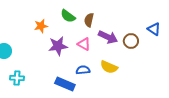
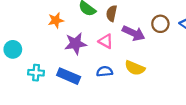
brown circle: (131, 41) -> (160, 24), moved
cyan cross: (17, 78) -> (36, 73), moved
blue rectangle: (65, 84) -> (69, 76), moved

